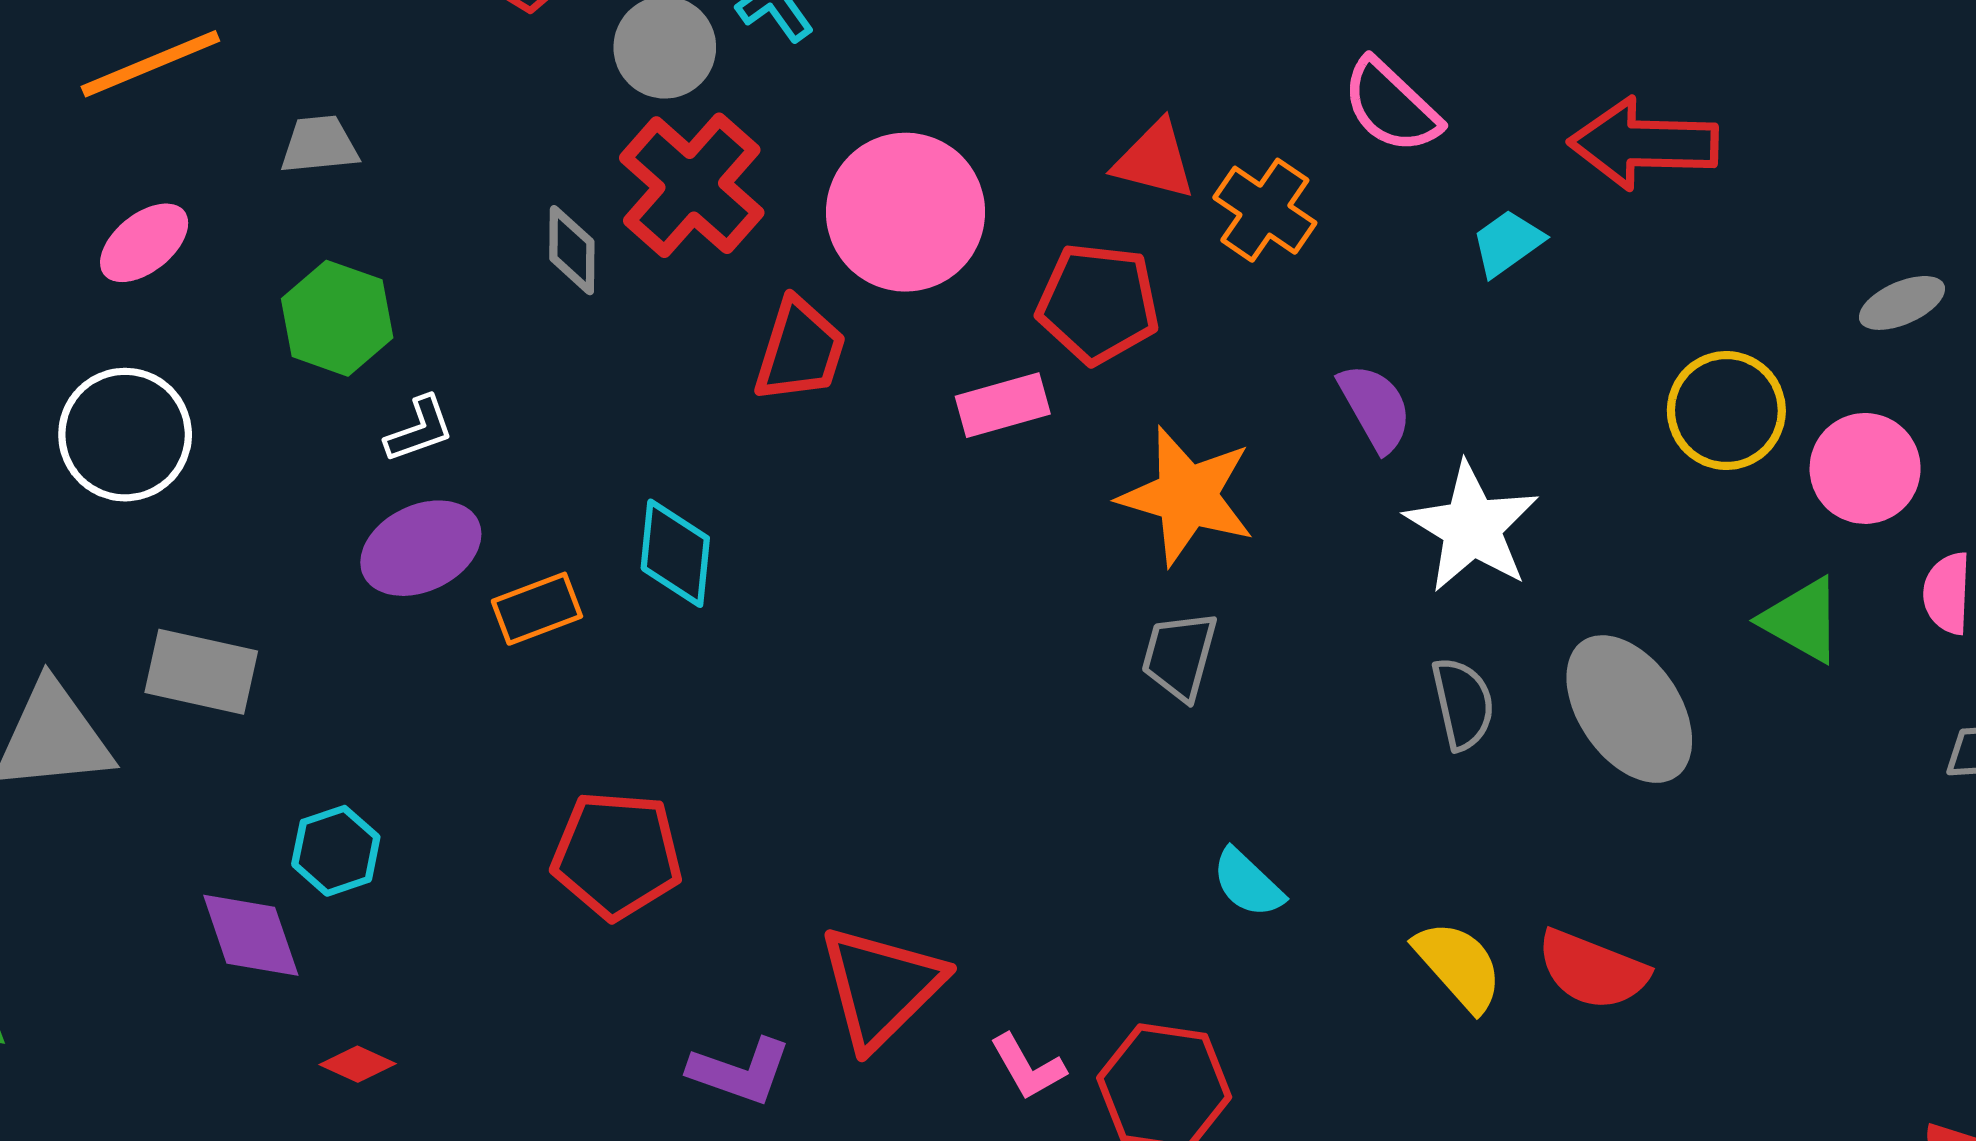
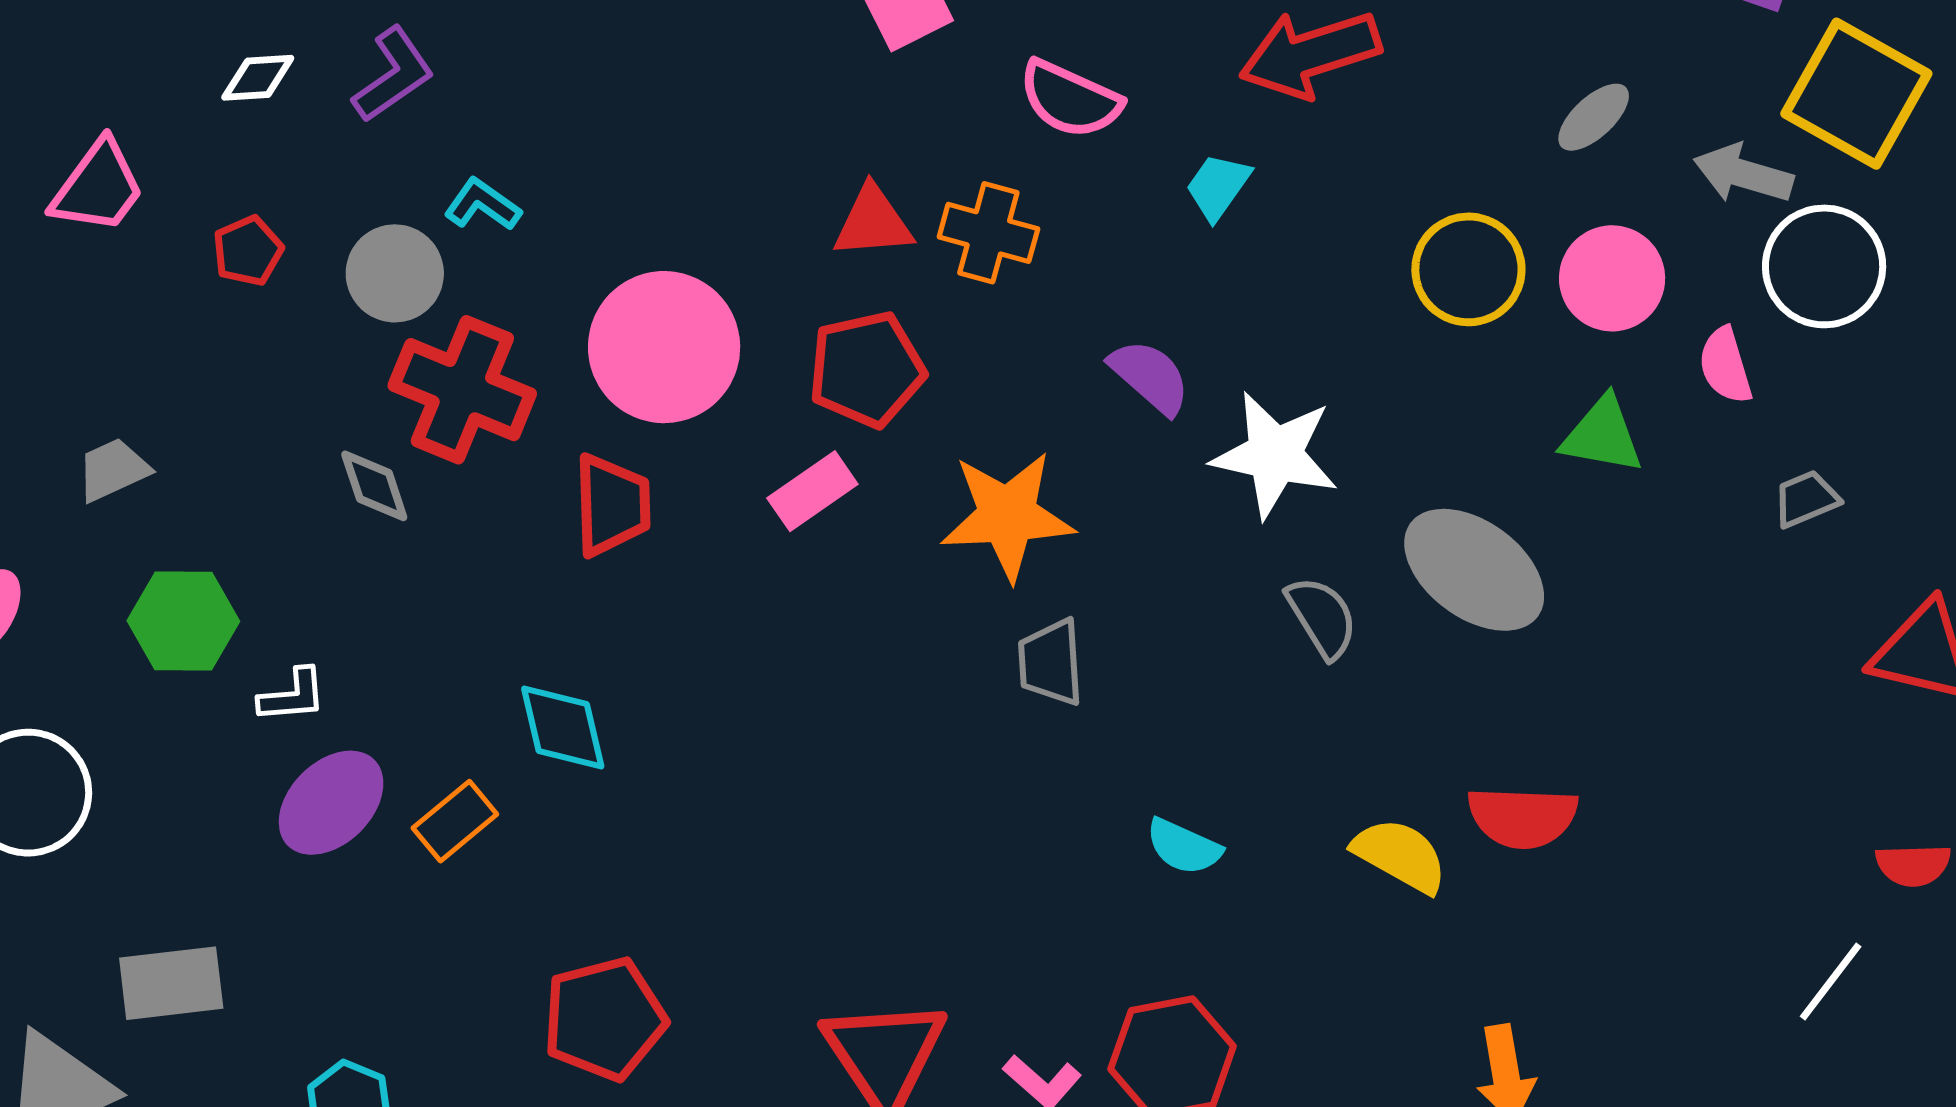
white L-shape: (419, 429) -> (292, 696), turned 34

